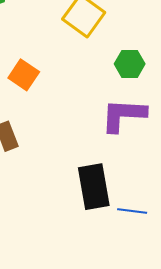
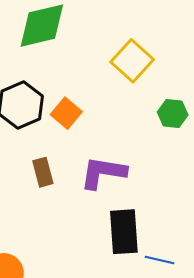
purple L-shape: (123, 115) -> (103, 173), moved

